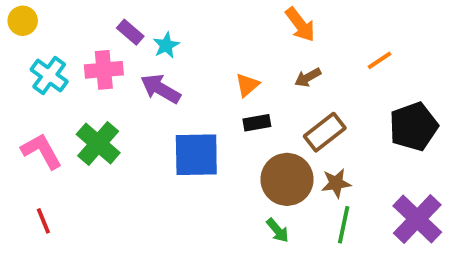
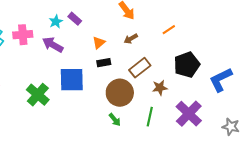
purple rectangle: (130, 32) -> (75, 19), moved
green cross: (98, 143) -> (38, 95), moved
brown star: (336, 183) -> (160, 88), moved

